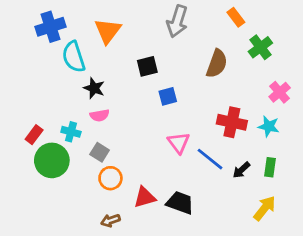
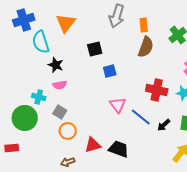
orange rectangle: (236, 17) -> (144, 25), moved, turned 32
red rectangle: (34, 135) -> (12, 148), moved, turned 48

